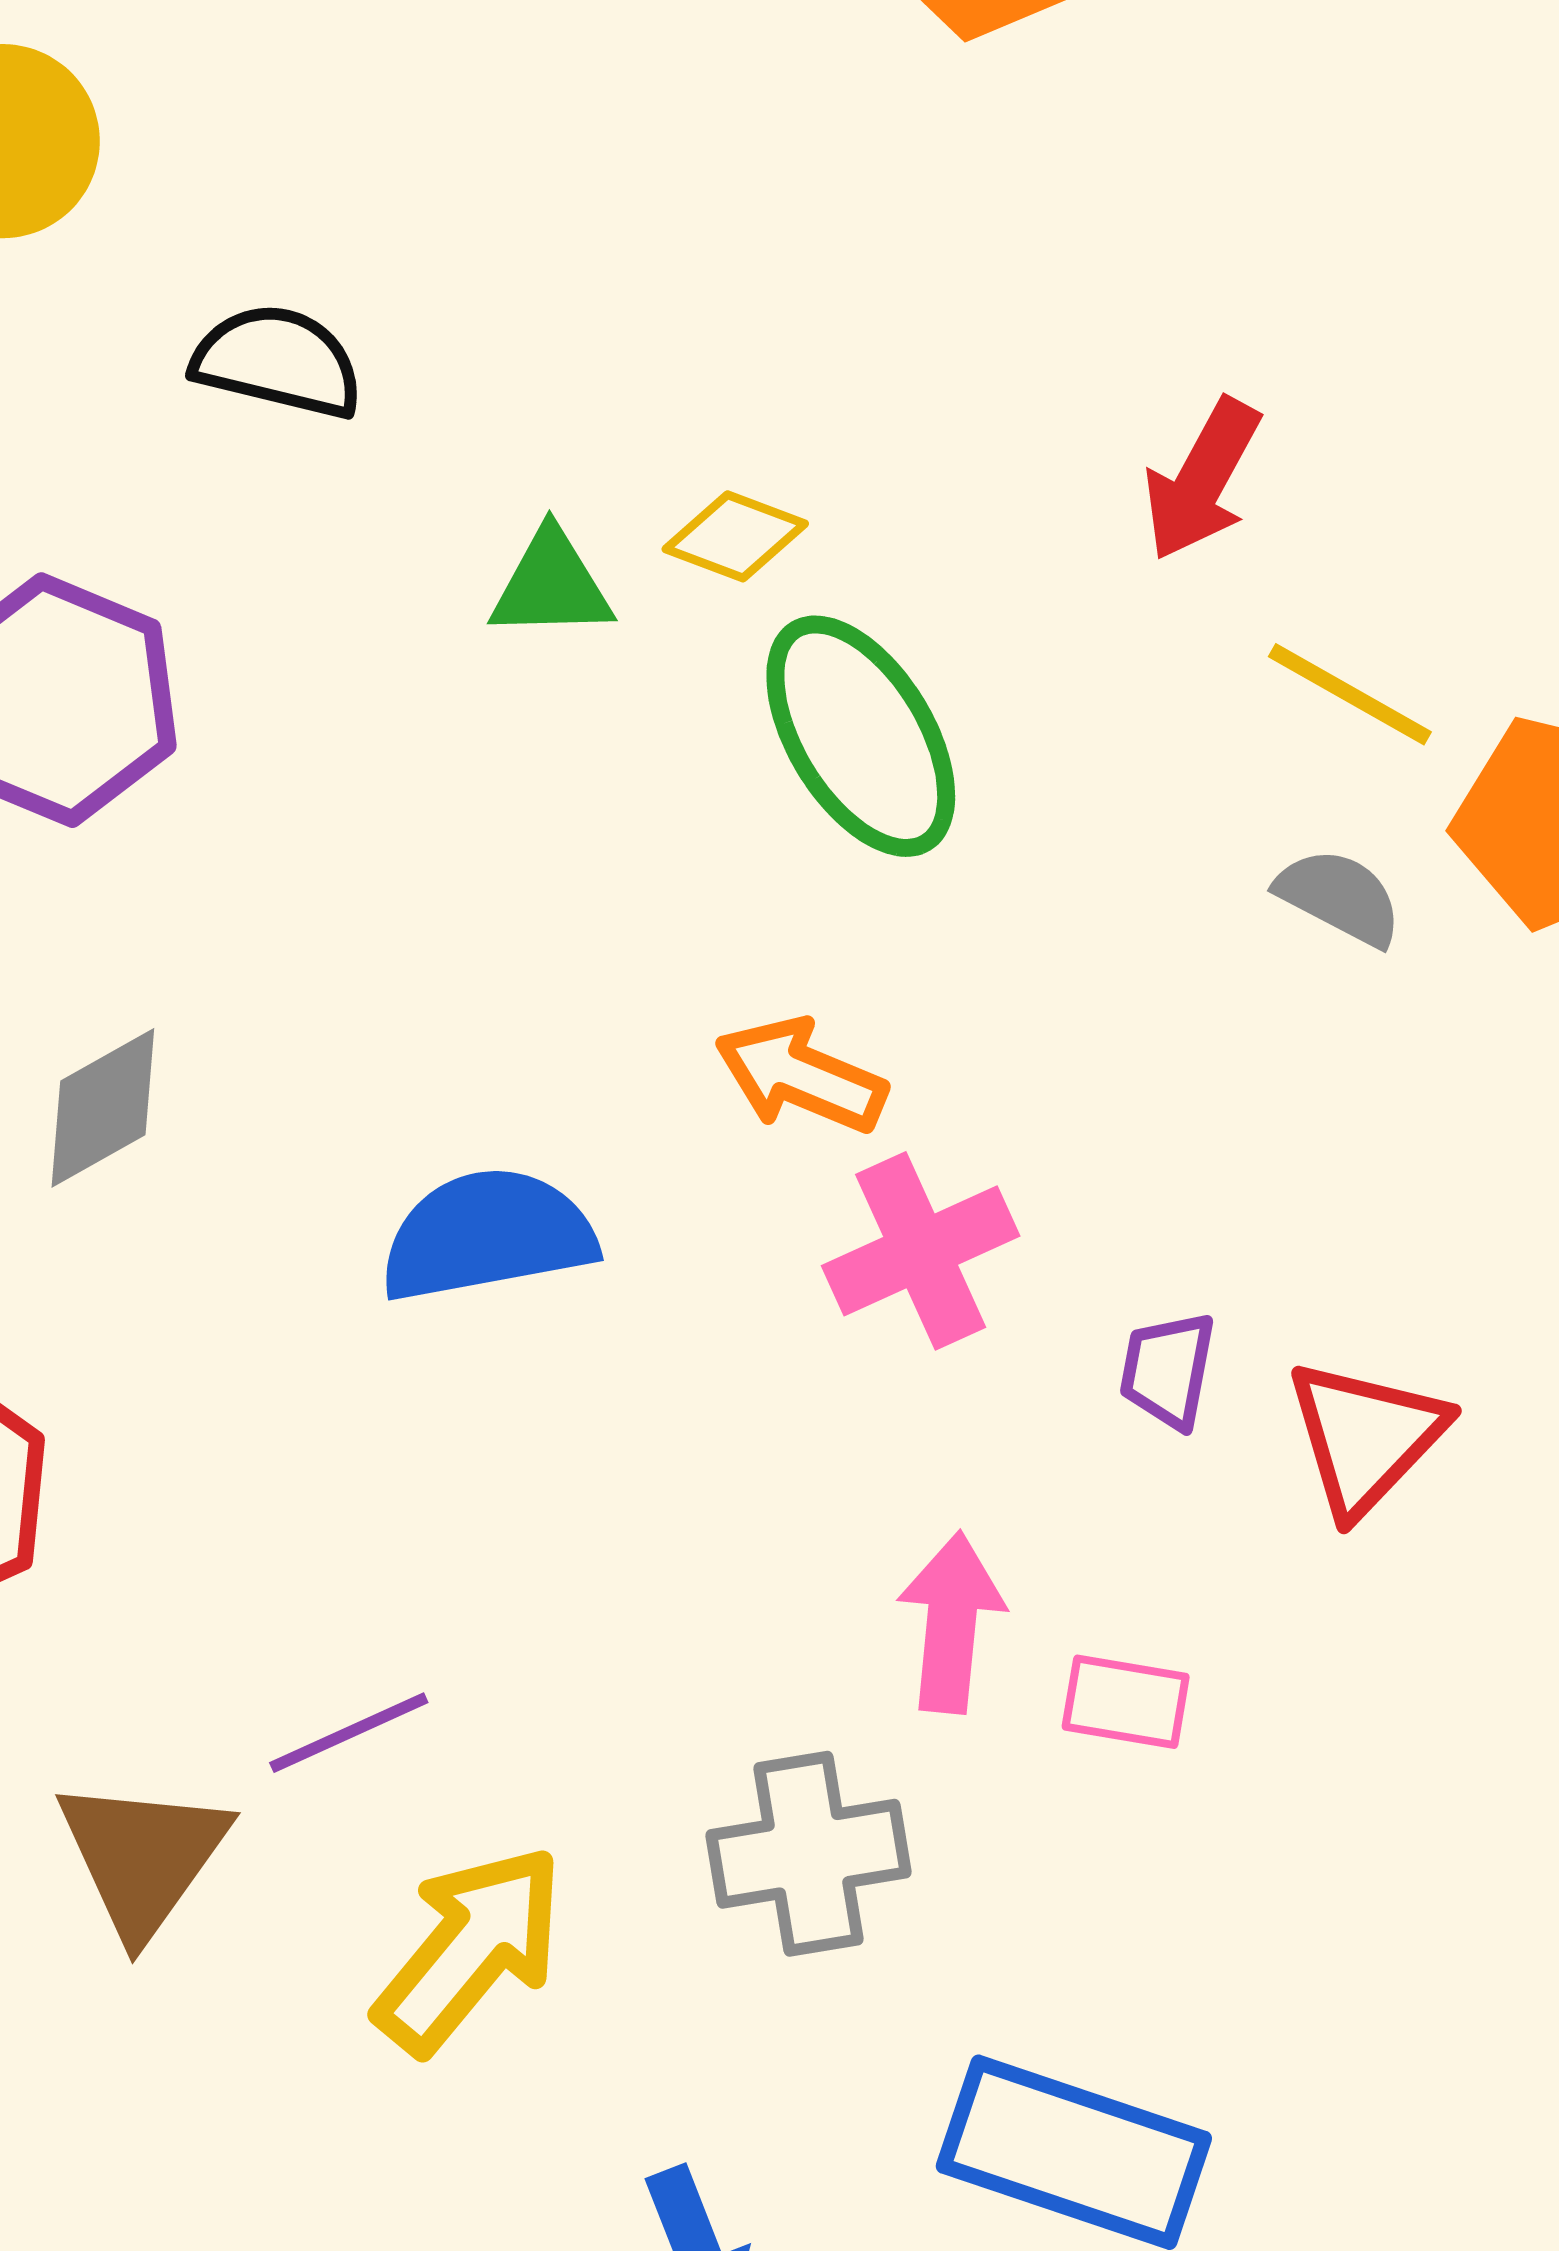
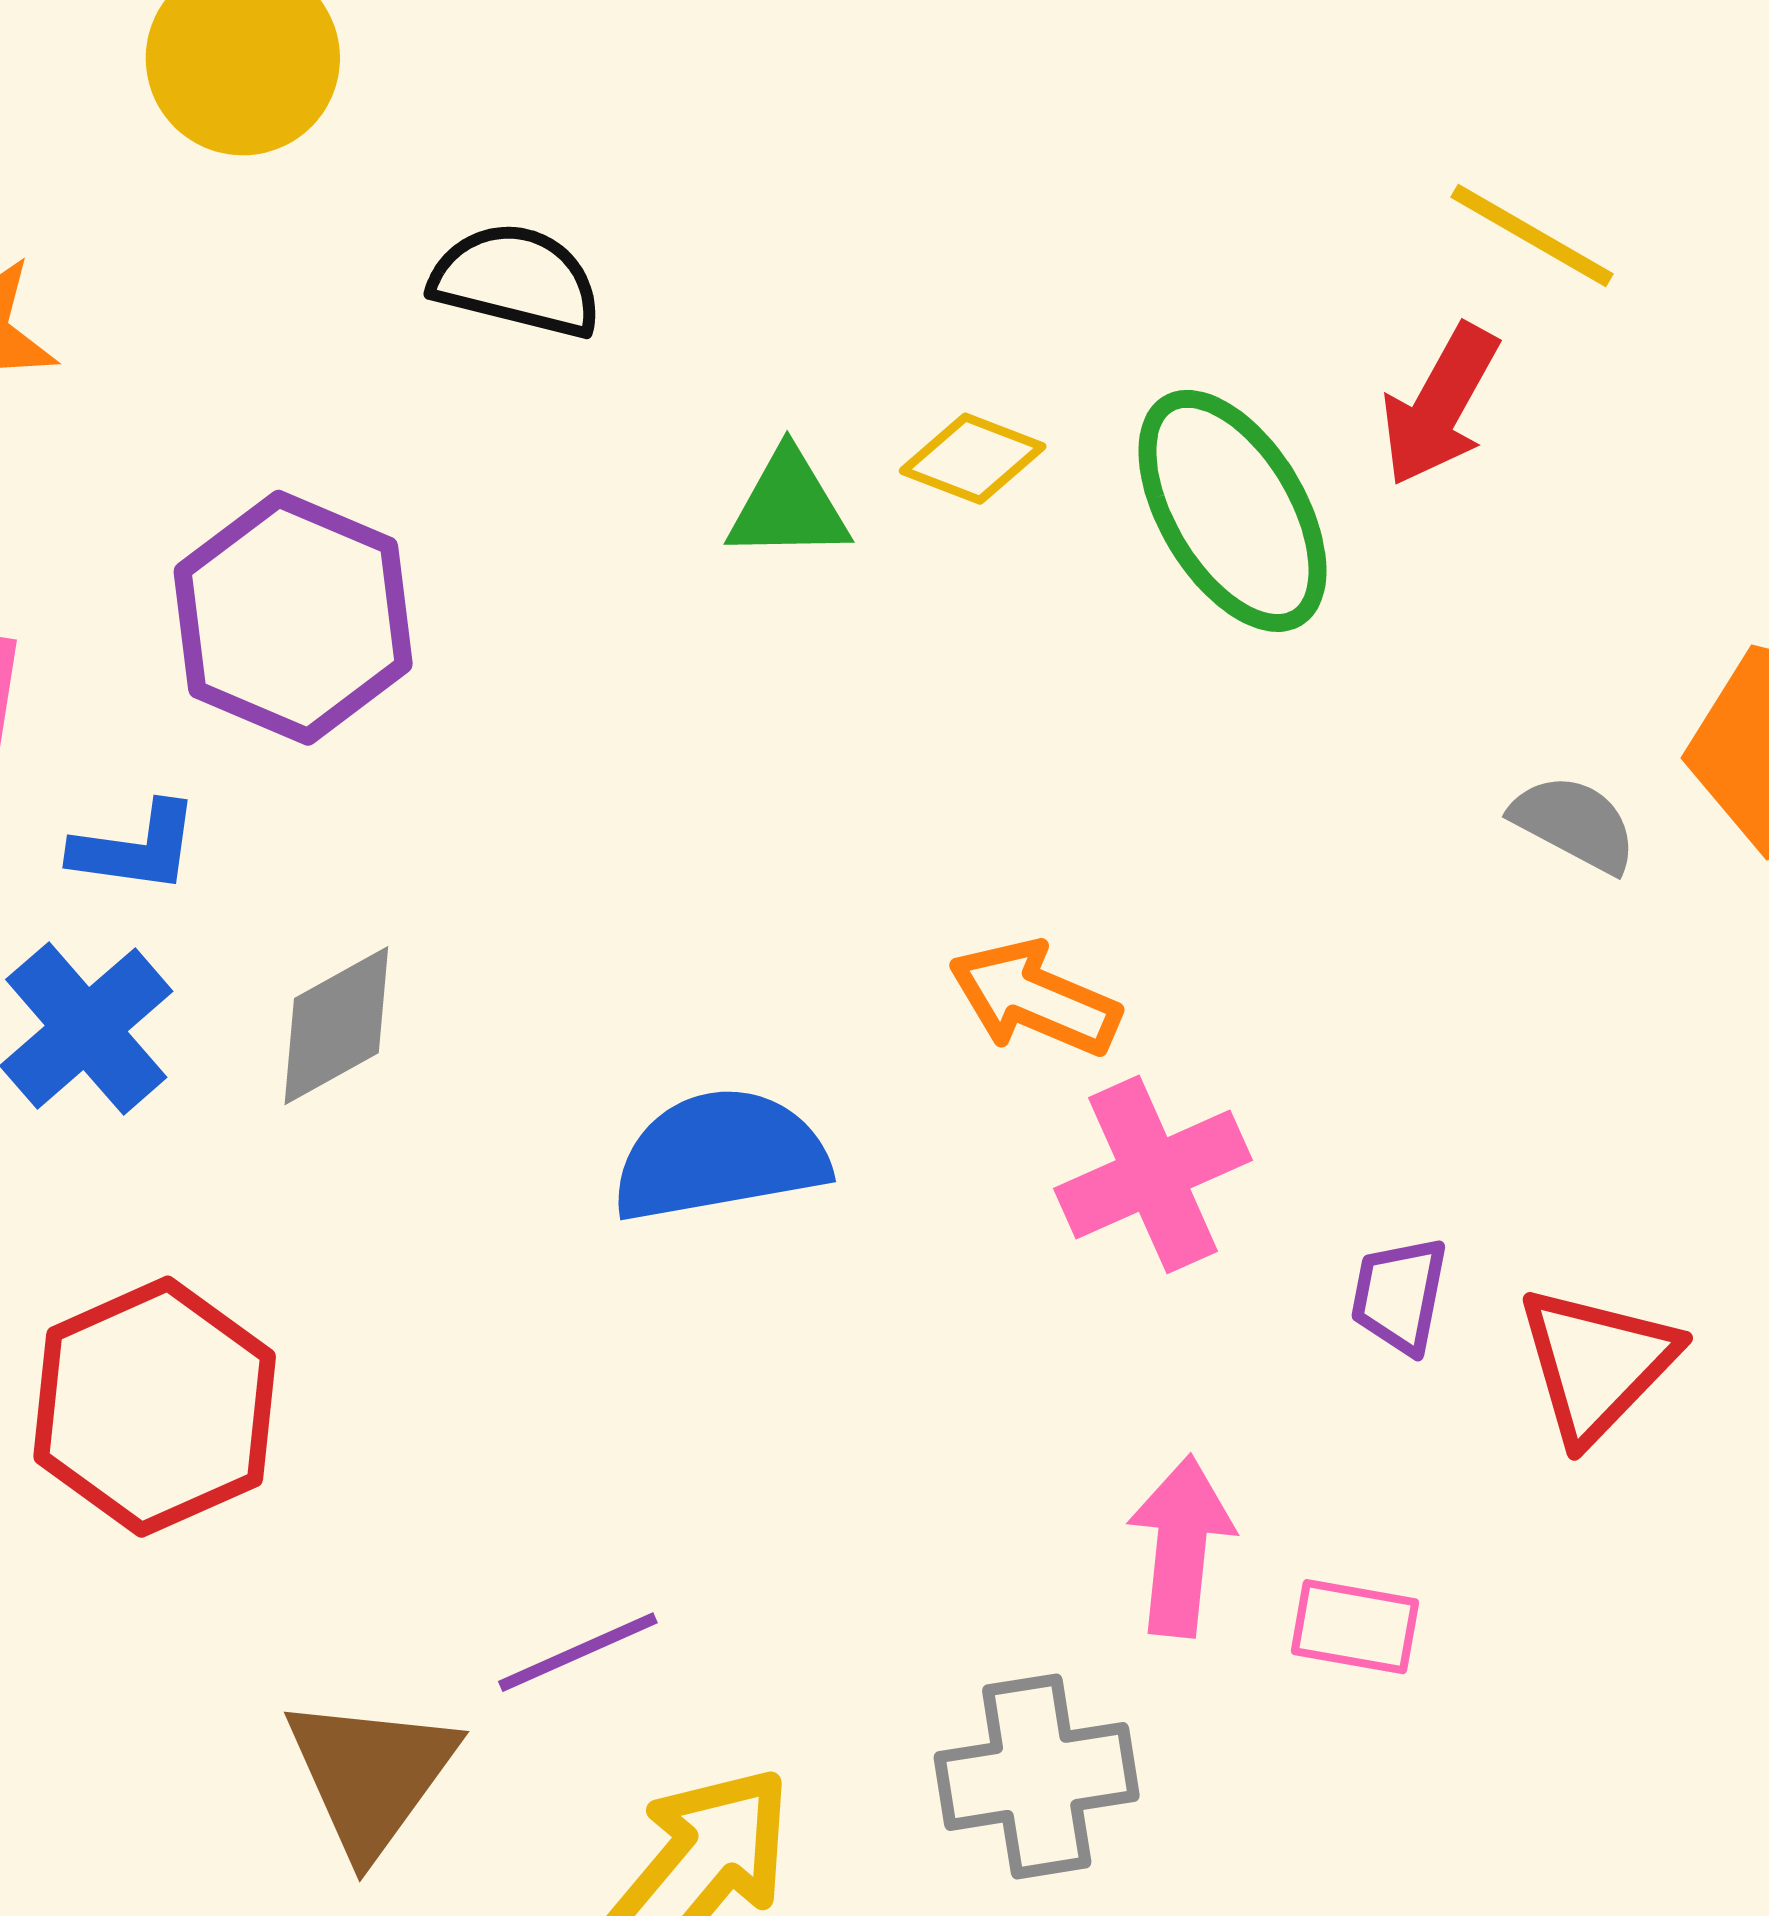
yellow line: (1350, 694) -> (1532, 236), moved
green ellipse: (861, 736) -> (1232, 511), moved

